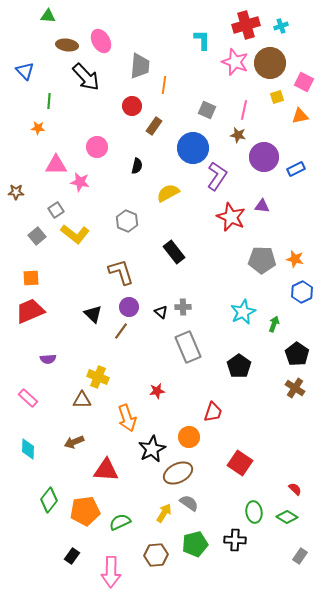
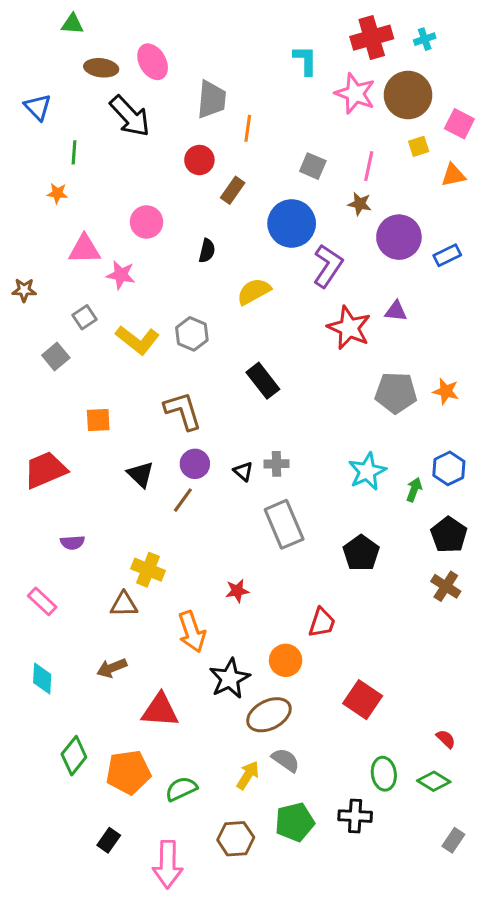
yellow L-shape: (75, 234) -> (137, 340), moved
orange square: (31, 278) -> (98, 420), moved
blue hexagon: (302, 292) -> (449, 468), moved

